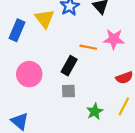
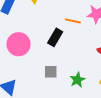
gray square: (68, 91) -> (51, 72), moved

